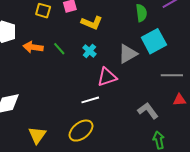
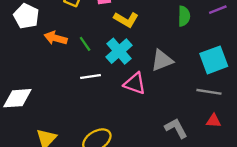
cyan square: (154, 41) -> (214, 60), moved
cyan cross: (89, 51) -> (119, 51), size x1.6
pink triangle: (107, 77) -> (135, 83), turned 30
white line: (90, 100) -> (90, 76), moved

